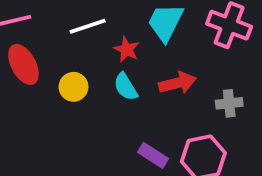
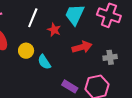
white line: (88, 26) -> (33, 18), turned -48
cyan semicircle: (126, 87) -> (44, 62), moved

